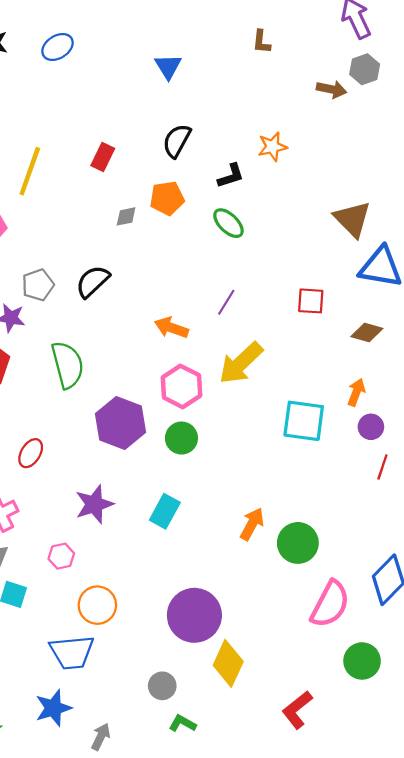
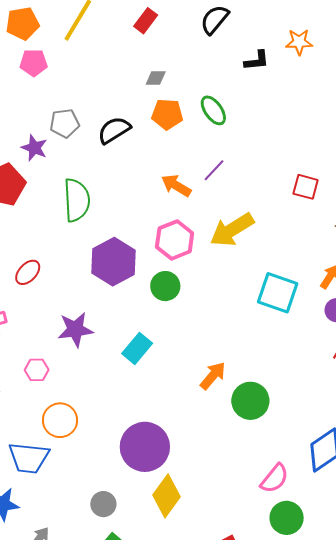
orange pentagon: (167, 198) -> (167, 114), moved
green ellipse: (228, 223) -> (213, 110), moved
purple line: (226, 302) -> (214, 170), moved
pink semicircle: (330, 604) -> (275, 479), moved, size x0.7

